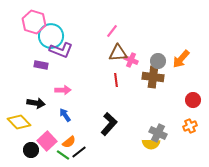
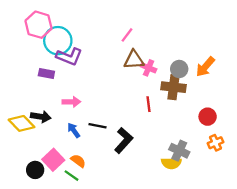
red line: (116, 80) -> (149, 104), moved
red circle: (193, 100) -> (208, 117), moved
yellow diamond: (19, 122) -> (22, 123), moved
orange semicircle: (69, 142) -> (78, 161), turned -104
black line: (79, 152) -> (98, 126), moved, turned 49

